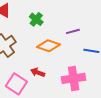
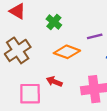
pink square: (16, 84) -> (30, 94), turned -35

